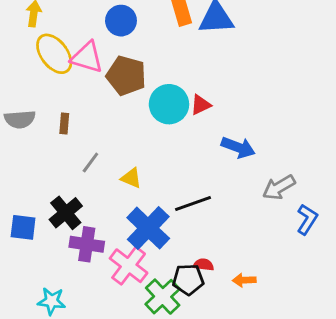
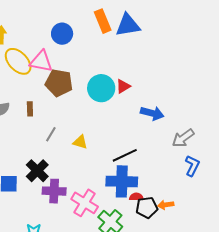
brown pentagon: (126, 76) -> (59, 83), moved
blue L-shape: (307, 219) -> (192, 166), moved
blue cross: (148, 228) -> (122, 181), moved, turned -36
black pentagon: (188, 279) -> (147, 208), moved

